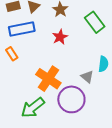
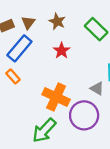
blue rectangle: (22, 29) -> (19, 48), turned -30

